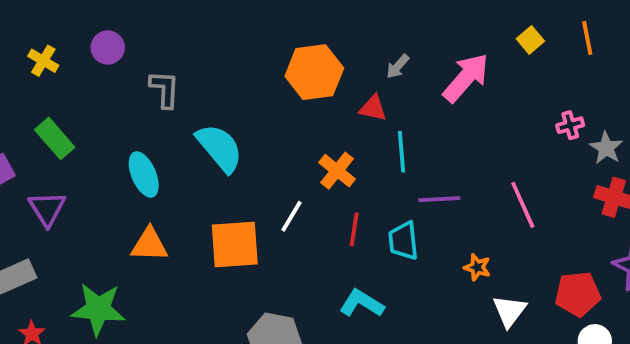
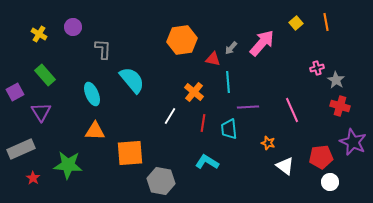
gray arrow: (398, 66) -> (231, 48), moved
orange square: (235, 245) -> (130, 153), moved
white triangle: (510, 311) -> (285, 166), turned -30

